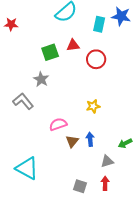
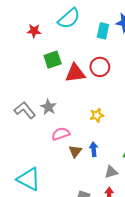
red star: (11, 24) -> (34, 31), moved
red triangle: (73, 45) -> (75, 73), moved, size x1.5
gray star: (41, 79) -> (48, 107), moved

